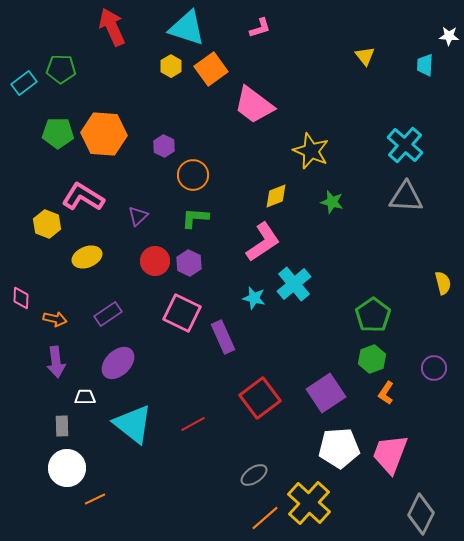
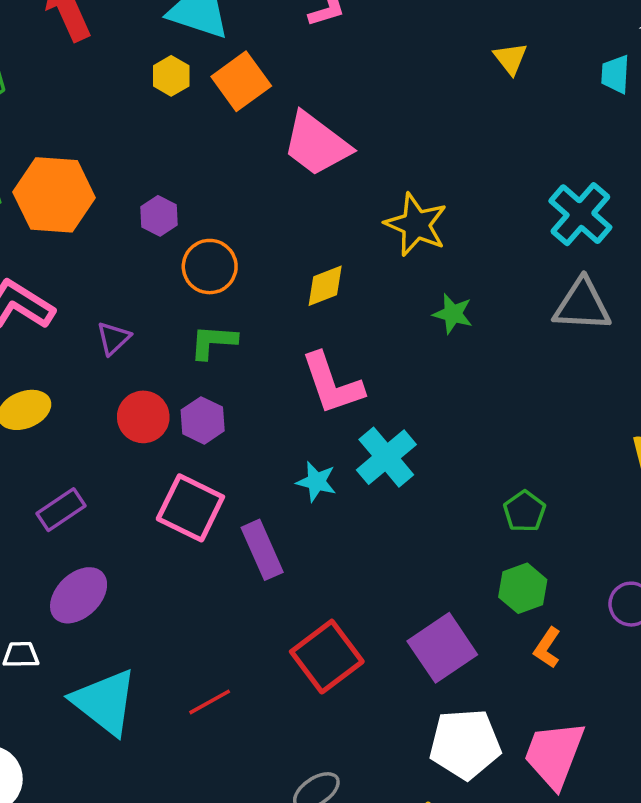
yellow diamond: (276, 196) -> (325, 286), moved
pink L-shape: (263, 242) -> (332, 384), turned 105
green pentagon: (373, 315) -> (524, 511), size x0.7

